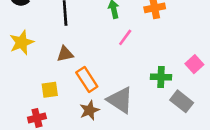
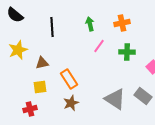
brown triangle: (65, 54) -> (42, 63), moved
green cross: (161, 77) -> (127, 52), moved
gray triangle: (120, 100) -> (115, 99), moved

